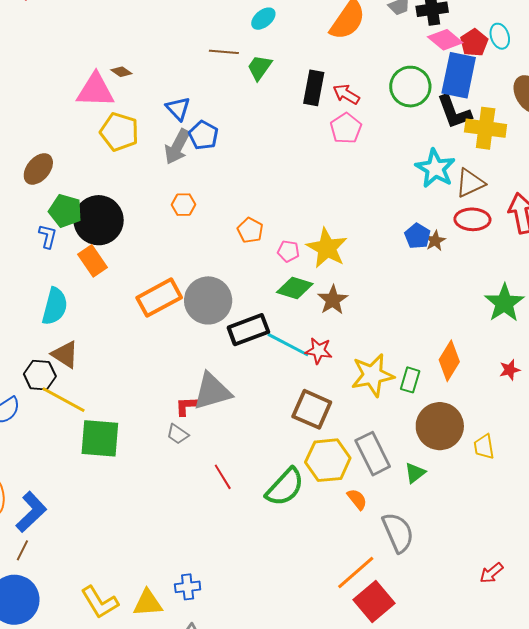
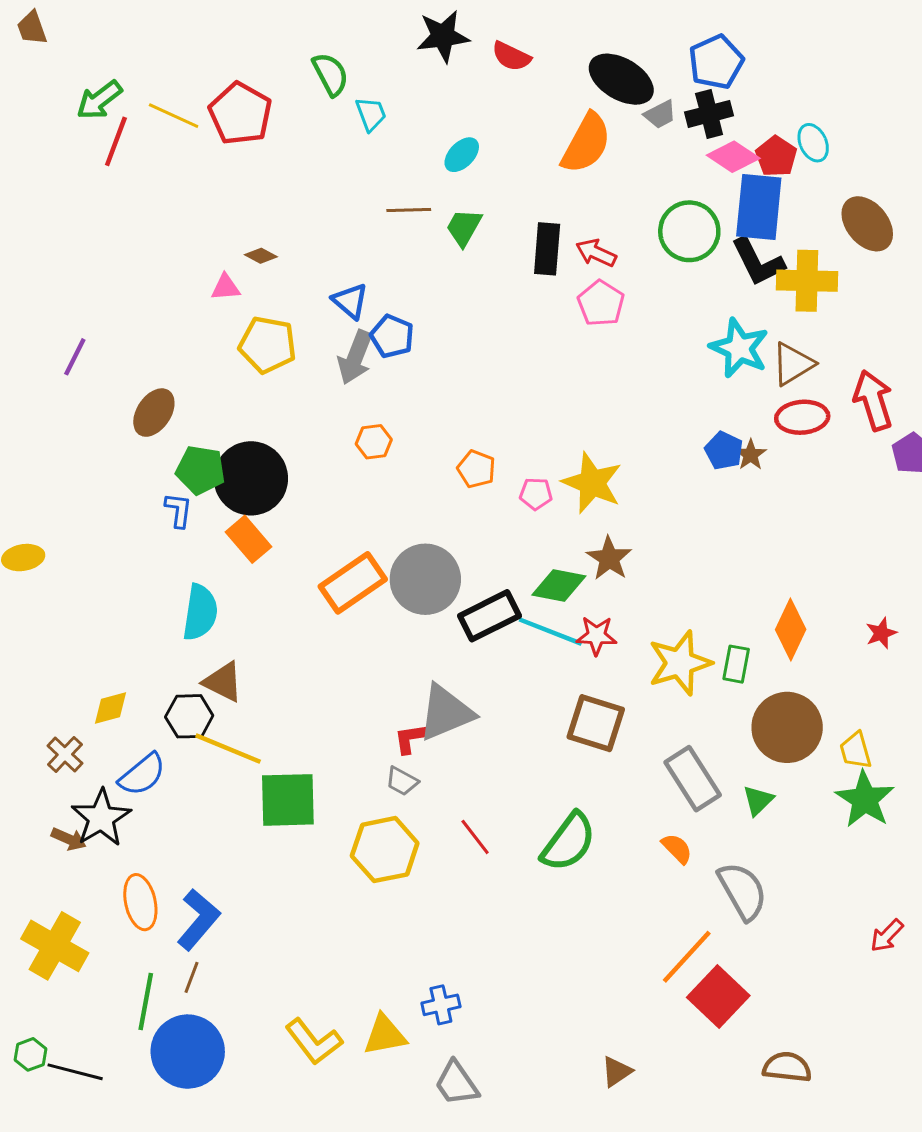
pink triangle: (95, 90) -> (226, 287), size x0.5
green diamond: (295, 288) -> (559, 585), moved
green star: (504, 303) -> (865, 799), moved
yellow hexagon: (328, 460) -> (385, 850), moved

